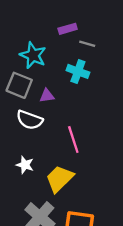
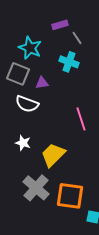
gray line: (87, 44) -> (77, 38), turned 40
pink line: (73, 140) -> (81, 119), moved

